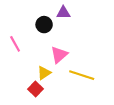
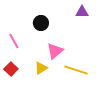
purple triangle: (63, 13) -> (82, 12), moved
red square: (35, 89) -> (11, 69), moved

